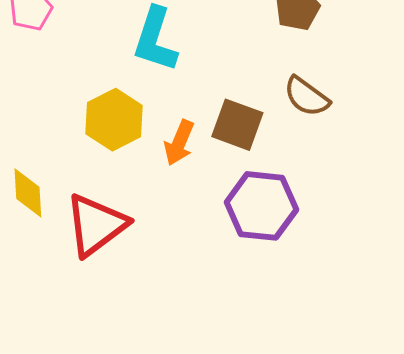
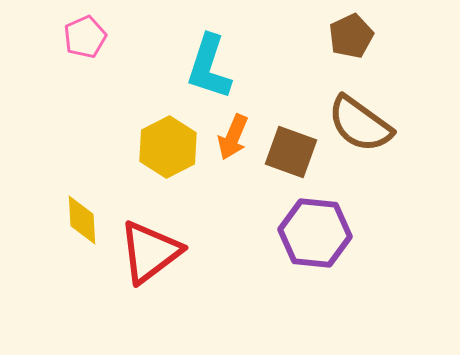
brown semicircle: (307, 97) -> (360, 124), size x1.4
orange arrow: (179, 143) -> (233, 137), moved

